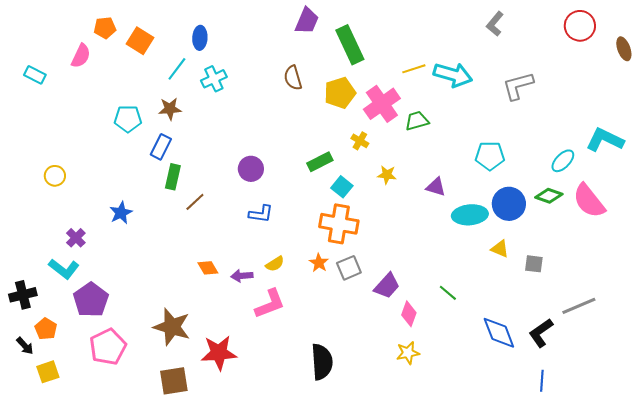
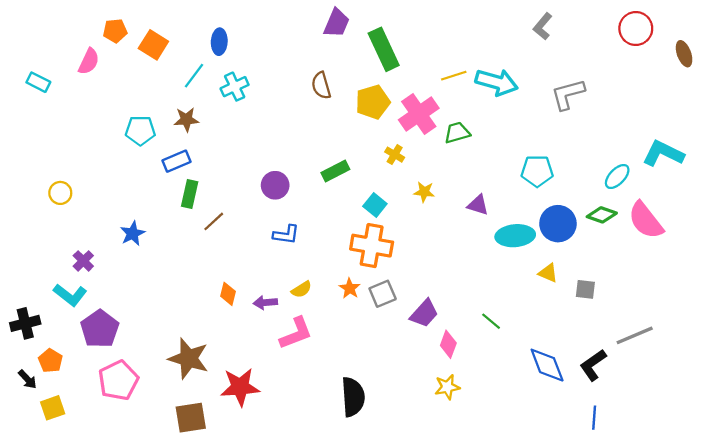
blue rectangle: (161, 147) -> (176, 161), turned 40
green rectangle: (320, 162) -> (335, 171), moved
orange diamond: (208, 268) -> (228, 294), turned 45

